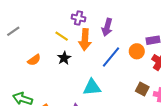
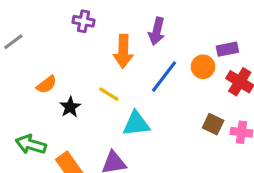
purple cross: (78, 18) -> (84, 21), moved
yellow line: (62, 36) -> (109, 94), moved
black star: (64, 58) -> (70, 107), moved

